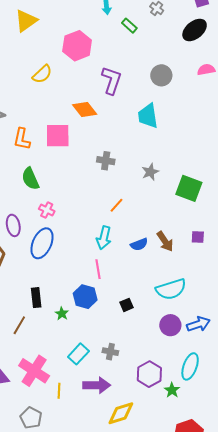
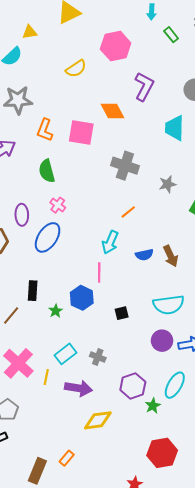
gray cross: (106, 161) -> (125, 166), size x1.5
yellow line: (59, 391) -> (46, 377), moved

